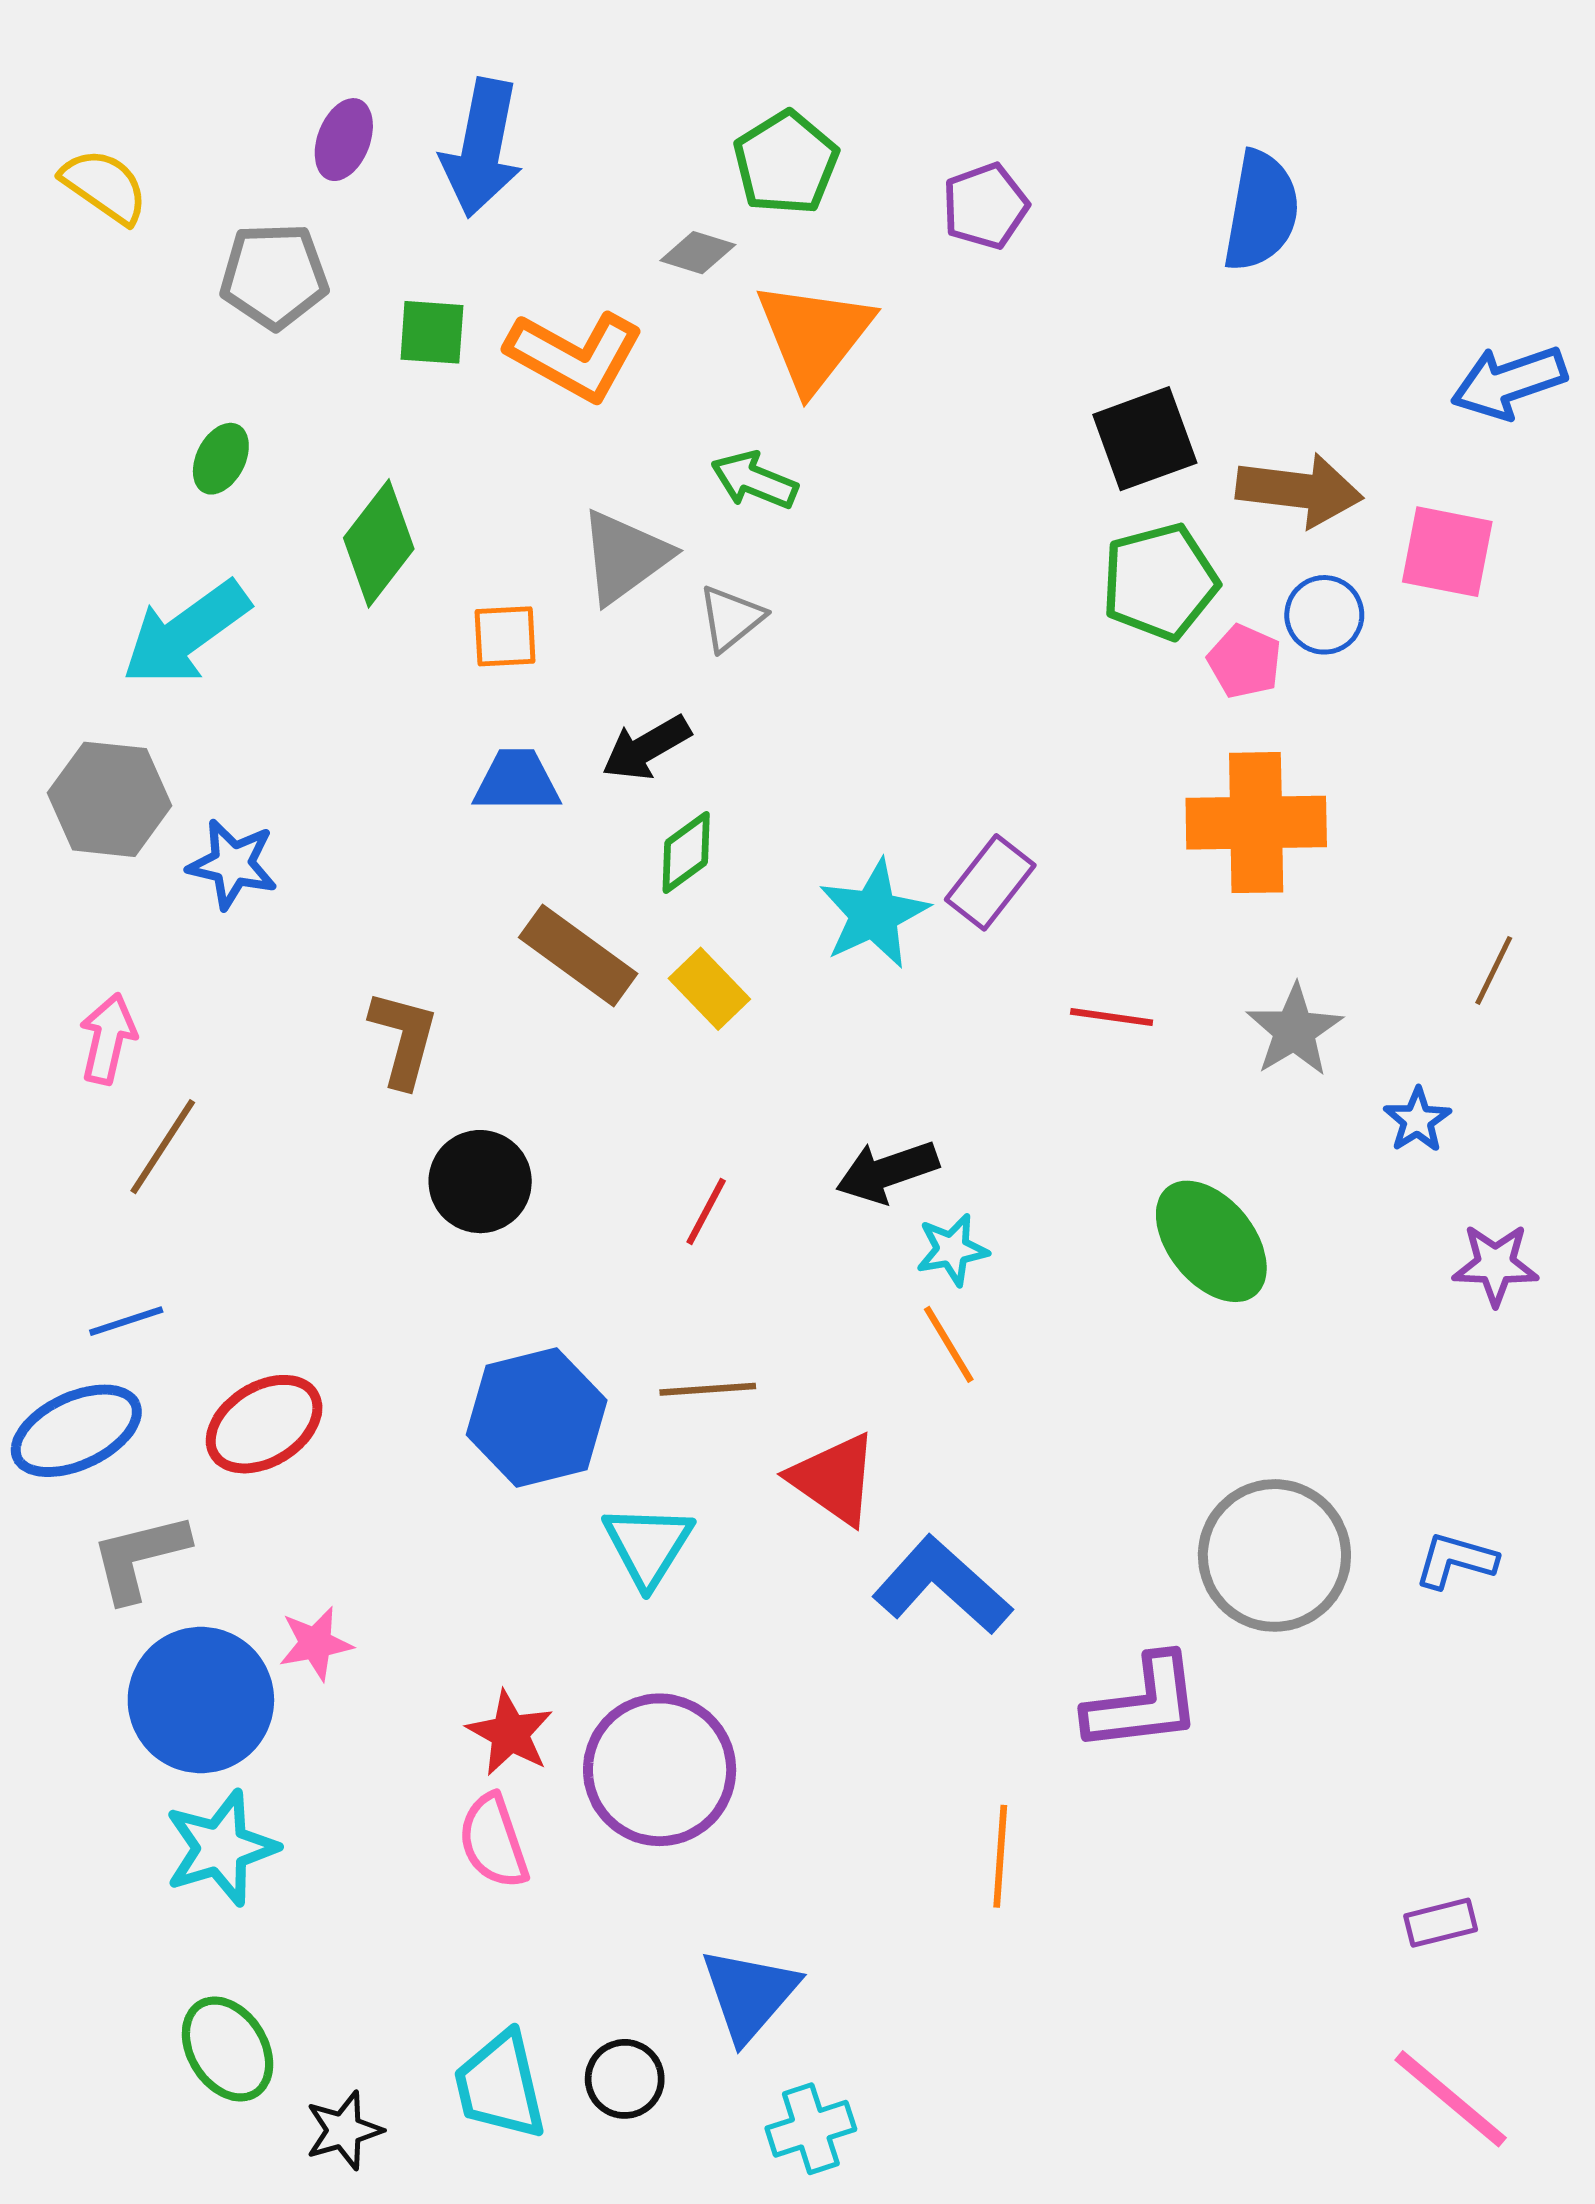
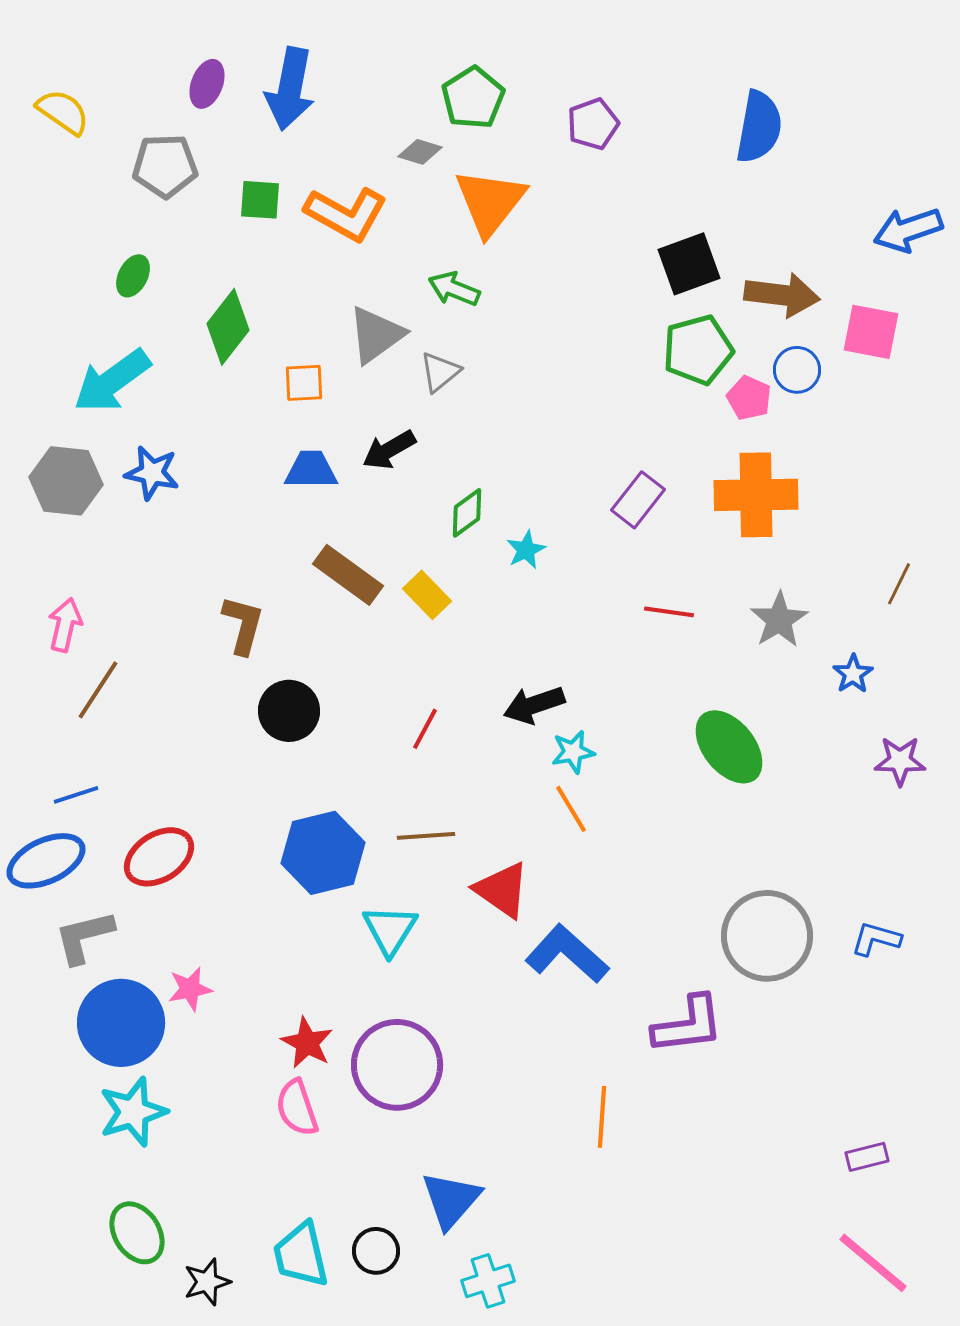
green diamond: (686, 852) -> (467, 513), moved
blue star: (232, 864) -> (152, 473), moved
purple rectangle: (990, 882) -> (638, 500), moved
cyan star: (874, 914) -> (526, 550), size x0.6

